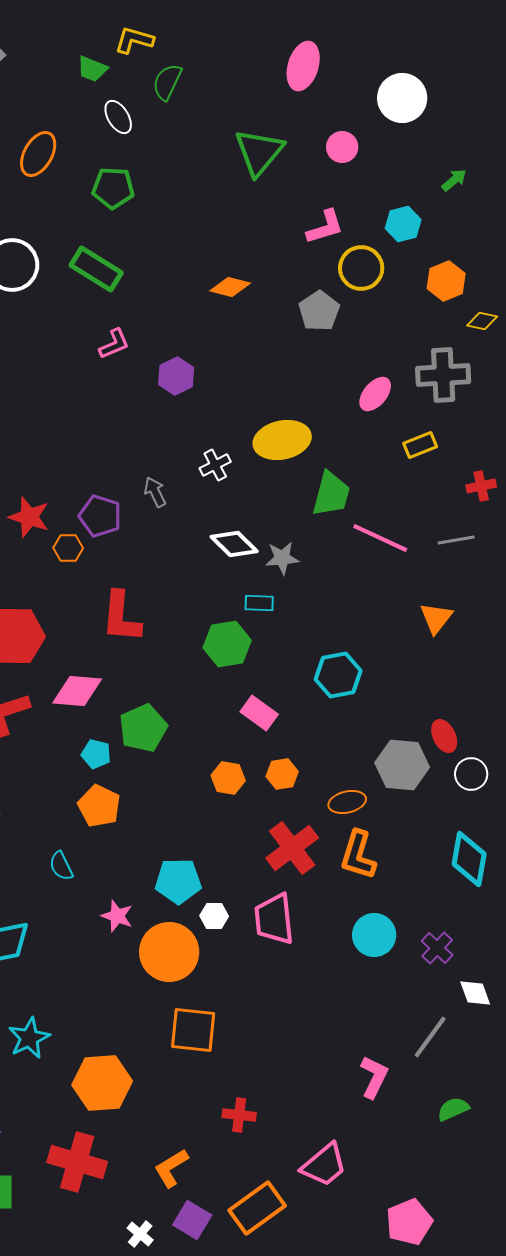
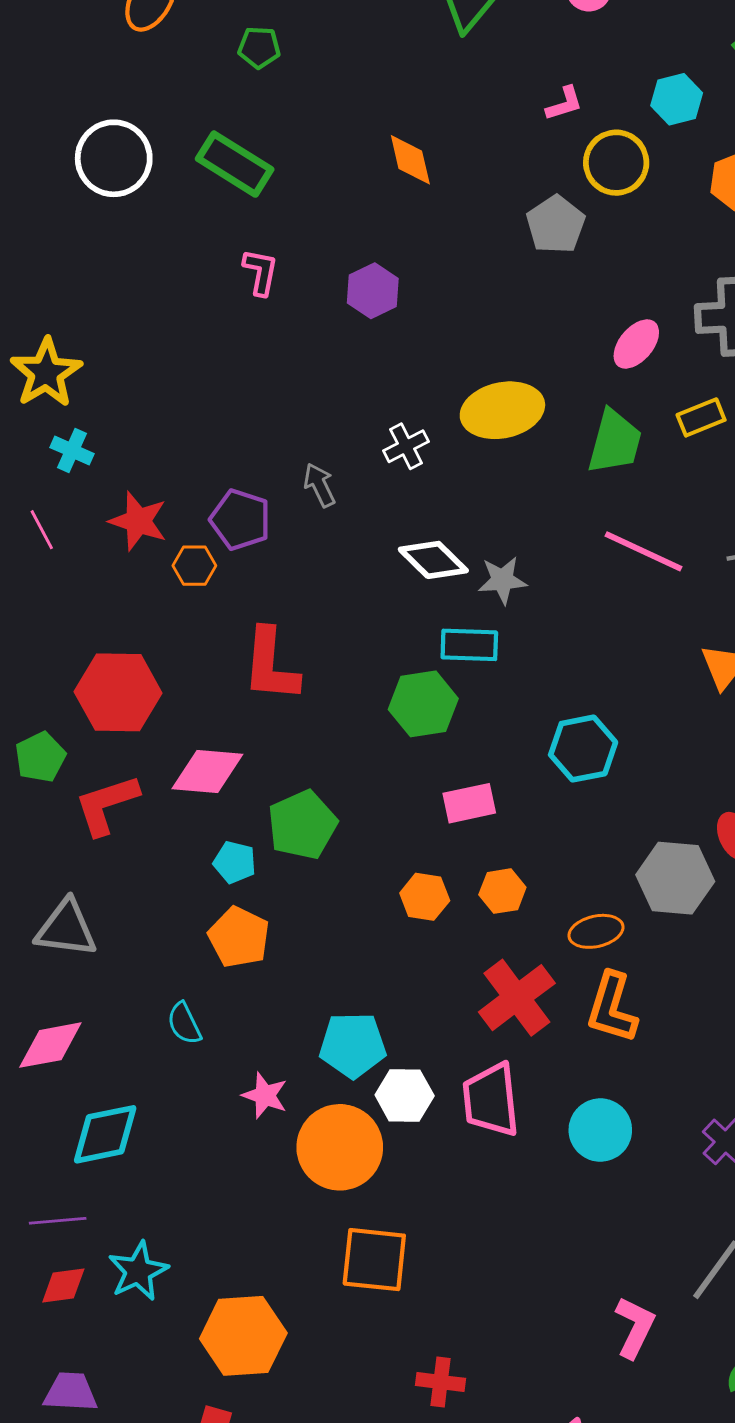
green pentagon: (113, 188) -> (259, 47), size x0.7
pink L-shape: (325, 227) -> (564, 104), size x0.7
orange diamond: (230, 287) -> (410, 160), moved, turned 63
pink L-shape: (114, 344) -> (261, 272), turned -56
purple hexagon: (176, 376) -> (373, 291), moved
green trapezoid: (331, 494) -> (615, 442), moved
cyan rectangle: (259, 603) -> (469, 645), size x1.4
pink rectangle: (259, 713) -> (469, 803), turned -48
white hexagon: (214, 916) -> (405, 1095), size x1.4
cyan circle: (374, 935) -> (600, 1130), moved

